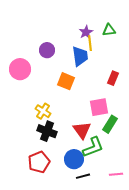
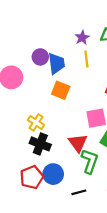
yellow line: (90, 43) -> (86, 59), moved
blue trapezoid: (80, 56) -> (56, 63), moved
green L-shape: (93, 147) -> (90, 161), turned -50
blue circle: (74, 159) -> (53, 174), moved

